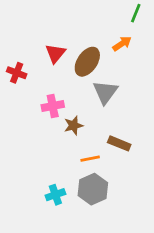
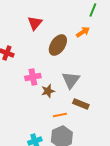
red triangle: (55, 53) -> (35, 23), moved
gray triangle: (105, 92) -> (71, 80), moved

